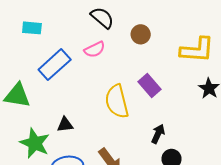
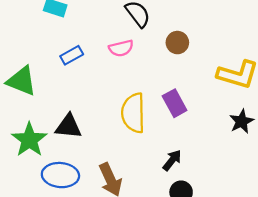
blue rectangle: (55, 65) -> (72, 55), size x0.6
black triangle: (65, 125) -> (68, 126), size x1.4

